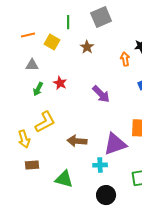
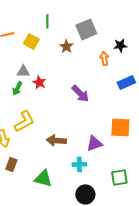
gray square: (101, 17) -> (86, 29), moved
gray triangle: (32, 65) -> (23, 71), moved
purple triangle: (115, 144) -> (94, 143), size x0.7
brown rectangle: (32, 165) -> (11, 164), turned -64

